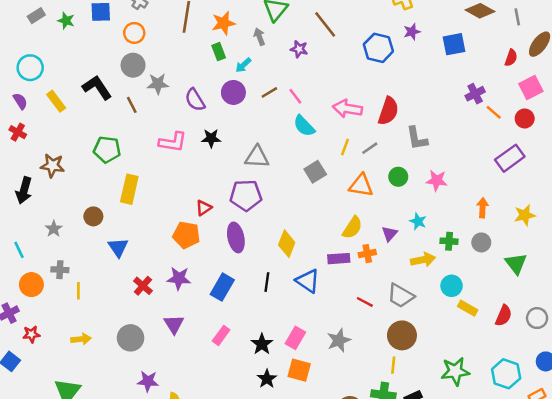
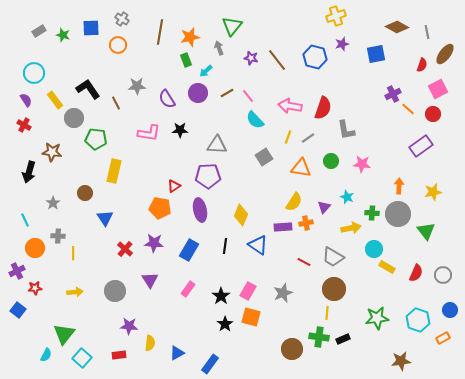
brown line: (325, 24) -> (277, 60), moved
gray circle: (133, 65) -> (74, 118), moved
gray circle: (481, 242) -> (398, 214), size x1.6

